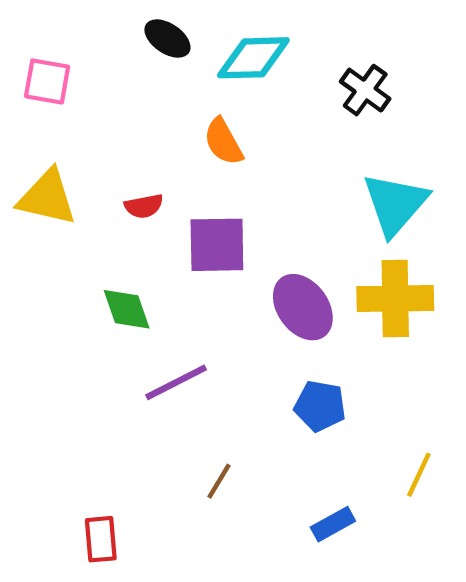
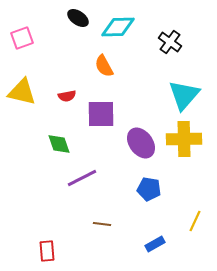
pink square: (47, 81) -> (22, 38), turned -30
brown line: (219, 481) -> (102, 224), turned 66

